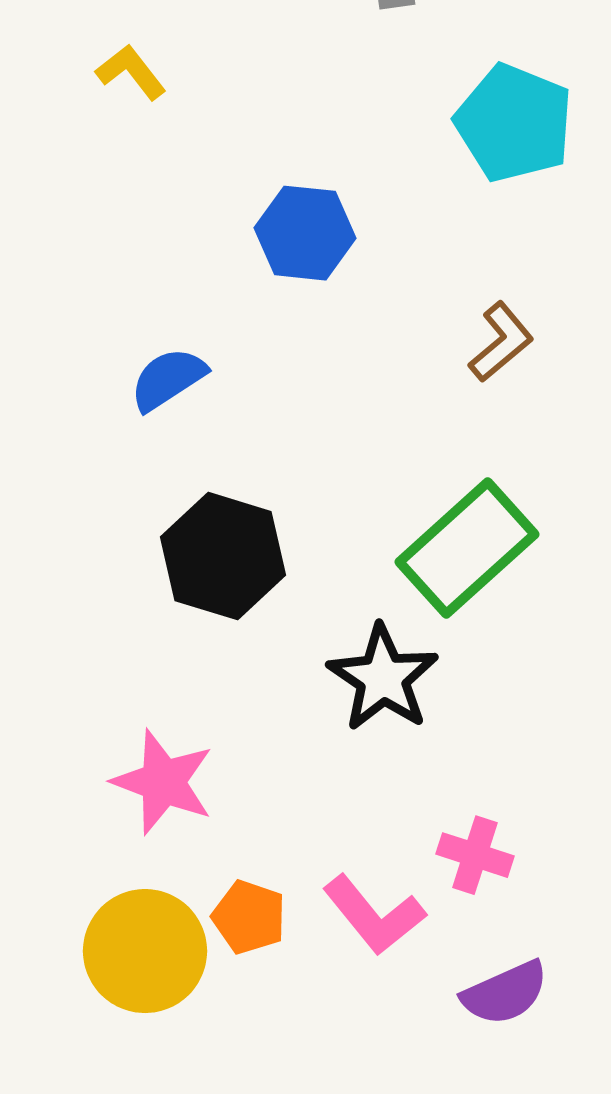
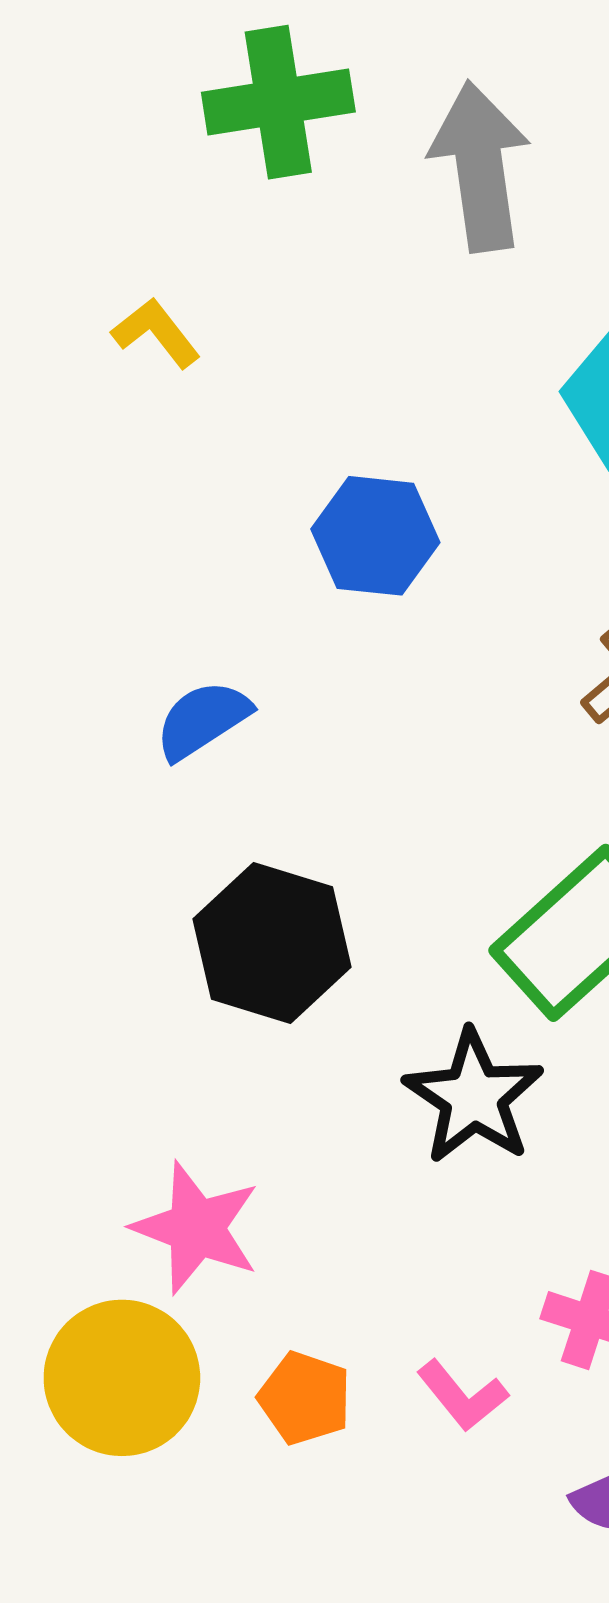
pink L-shape: (374, 915) -> (462, 1396), size x0.7
yellow circle: (145, 951) -> (122, 1378), moved

